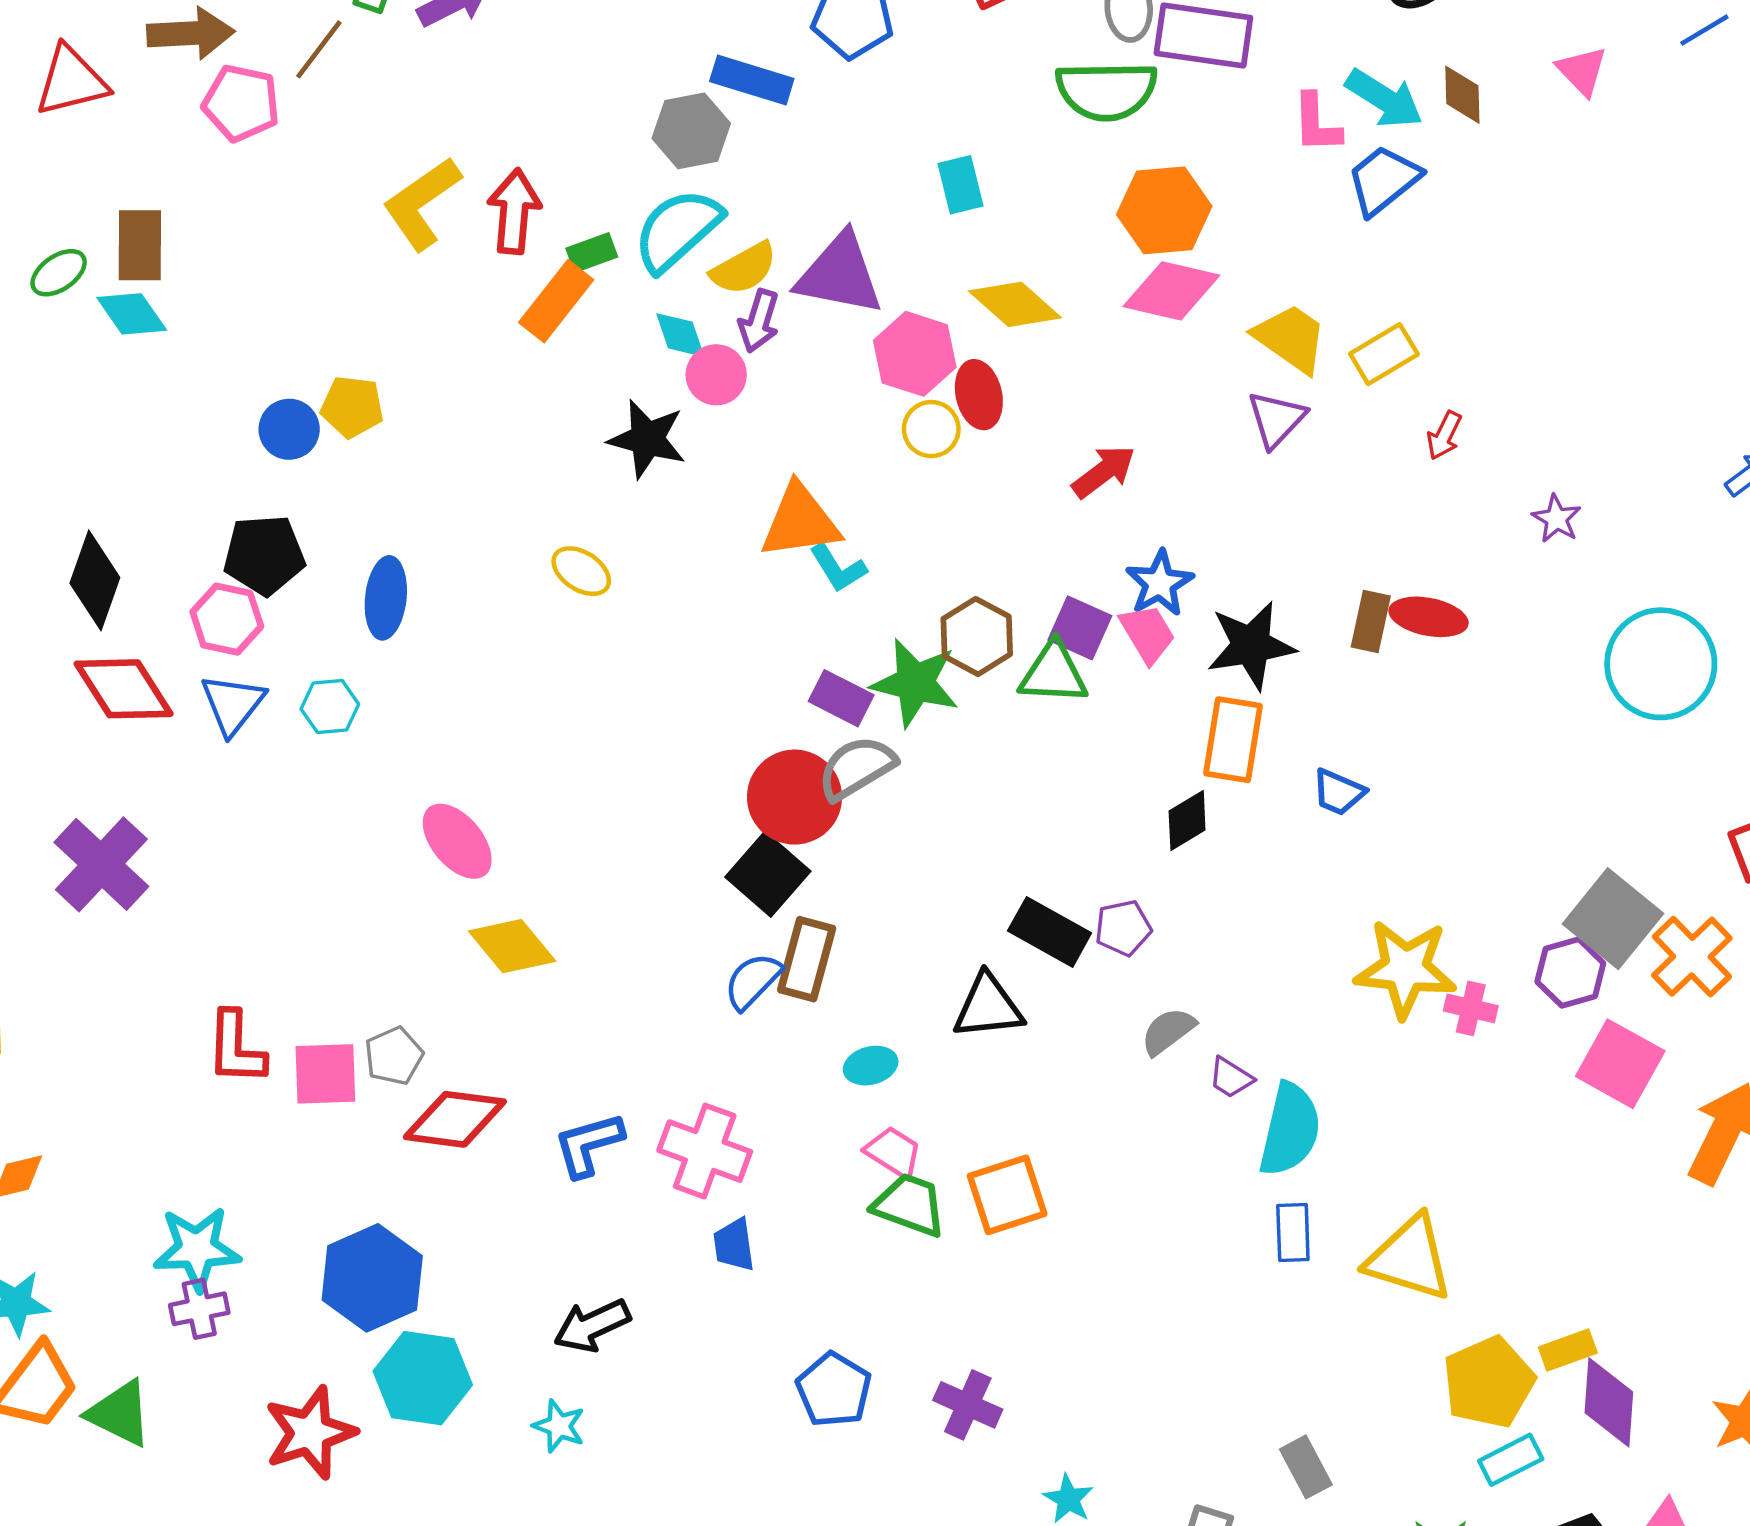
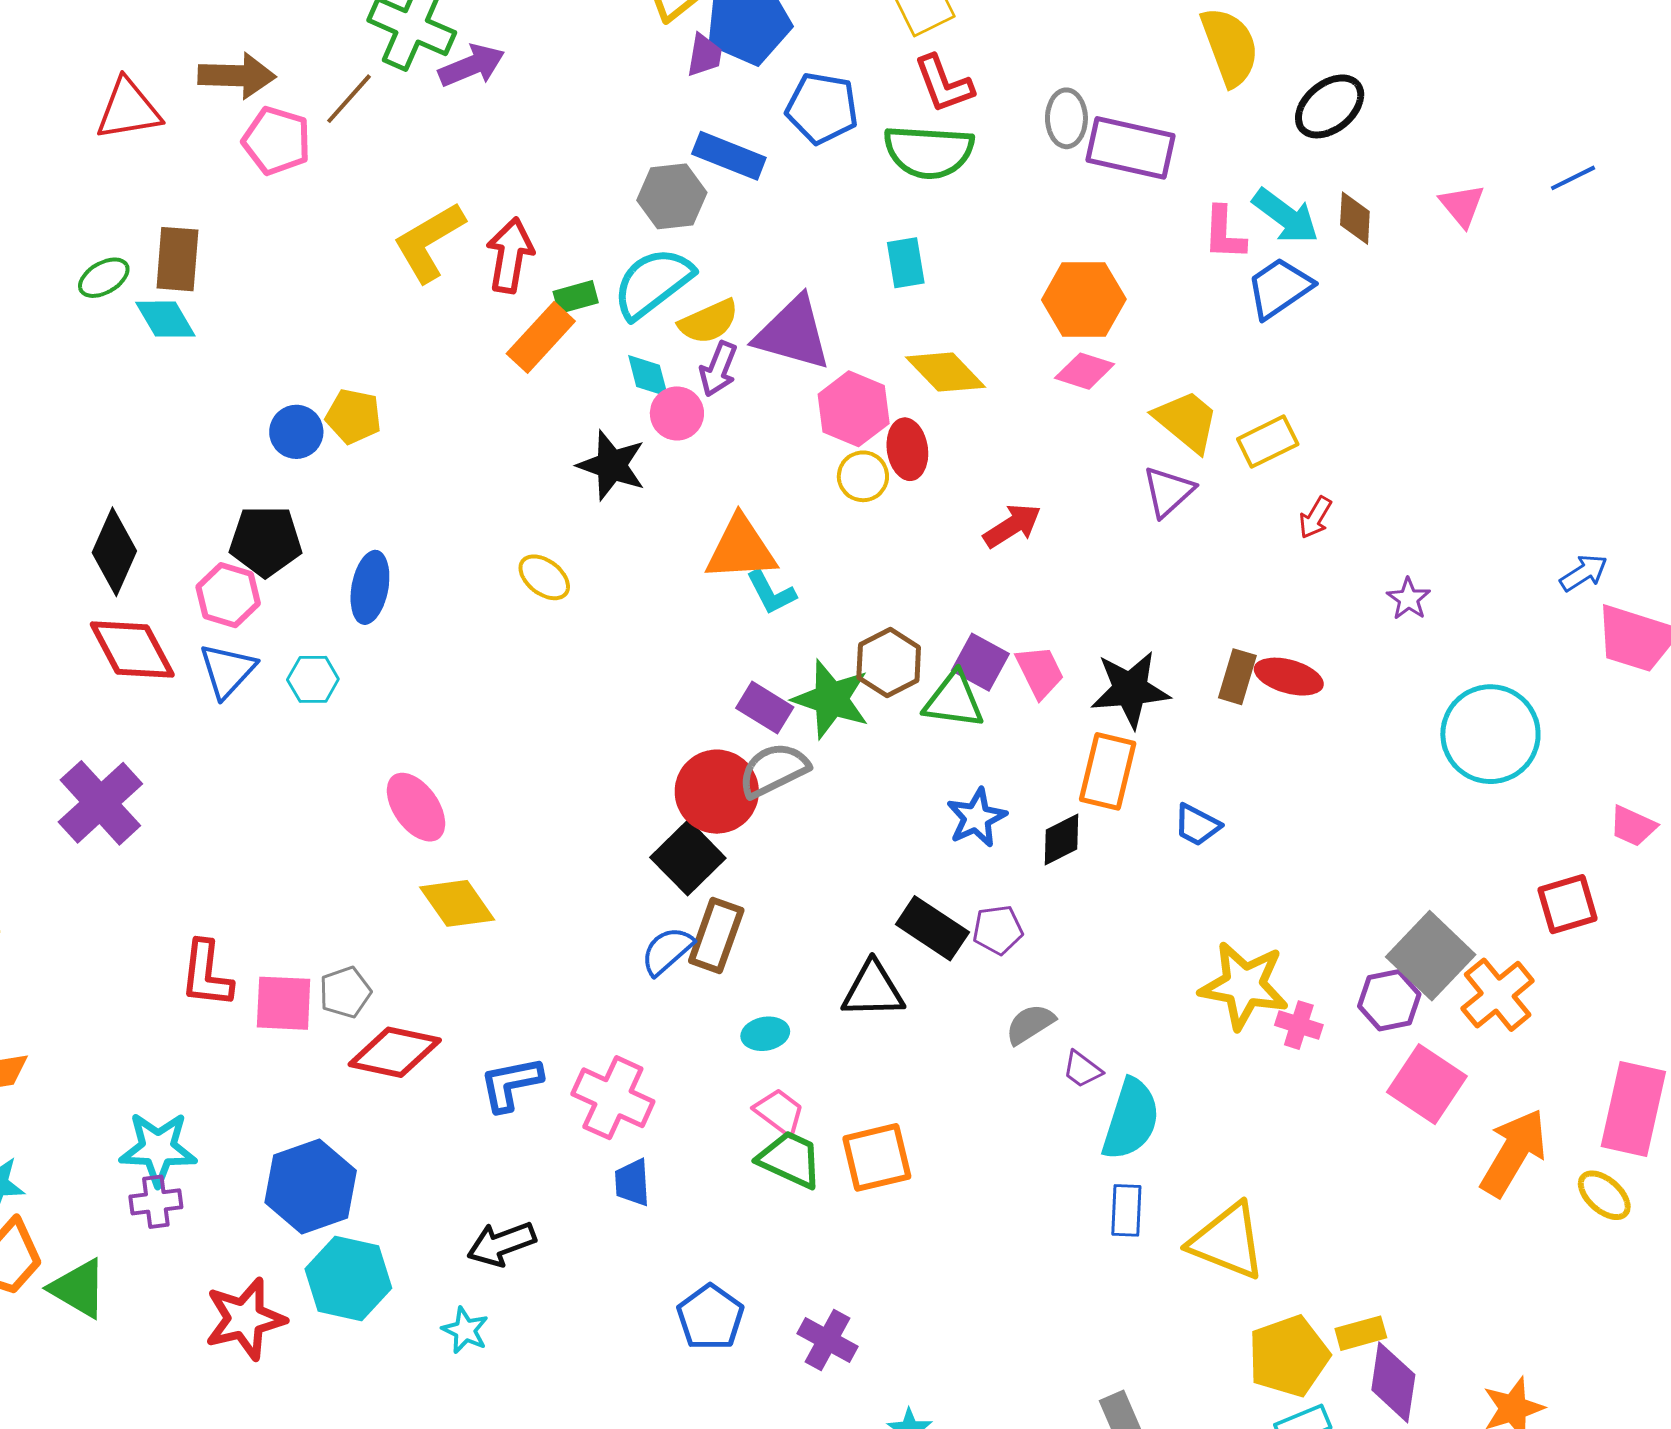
green semicircle: (1106, 91) -> (929, 152), moved
pink diamond: (1171, 291) -> (1085, 371), size x0.7
blue star: (1160, 583) -> (976, 818), moved

